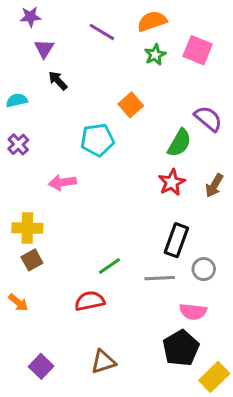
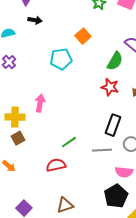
black arrow: (58, 81) -> (35, 20), turned 144
pink arrow: (62, 182) -> (40, 103), moved, turned 108
red star: (172, 182) -> (110, 87), turned -30

